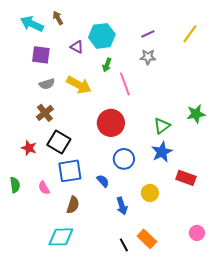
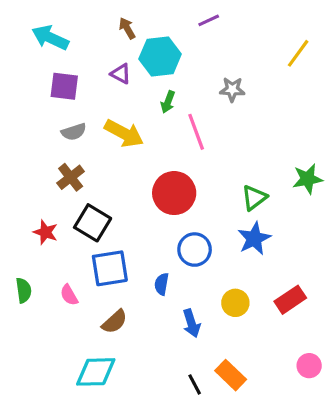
brown arrow: (58, 18) -> (127, 28), moved
purple line: (148, 34) -> (209, 20), moved
red rectangle: (186, 178) -> (290, 300), moved, turned -54
blue semicircle: (103, 181) -> (162, 284), turned -128
brown semicircle: (73, 205) -> (115, 322), turned 30

